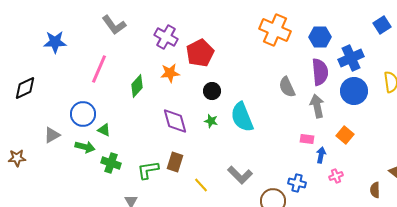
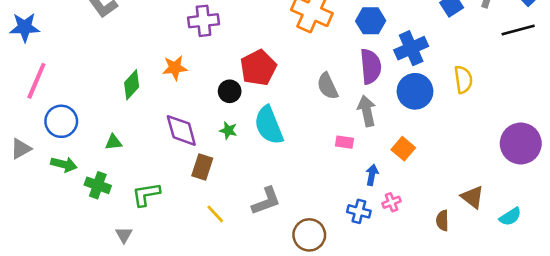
purple cross: (166, 37) -> (204, 21), moved, turned -35
red pentagon: (200, 53) -> (258, 68), moved
pink line: (99, 69) -> (36, 81), moved
green triangle: (104, 130) -> (113, 142), moved, turned -32
pink rectangle: (307, 139) -> (345, 142), moved
brown rectangle: (175, 162) -> (202, 167), moved
gray L-shape: (240, 175) -> (266, 201), turned -65
blue cross: (297, 183) -> (359, 211), moved

